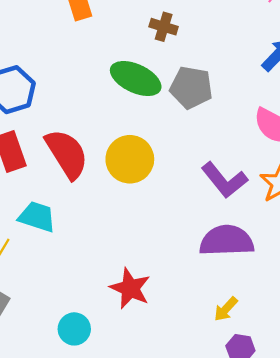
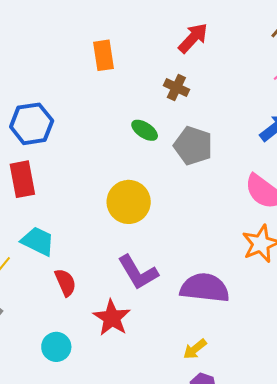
green ellipse: (136, 79) -> (145, 130), size x0.6
red semicircle: (67, 154) -> (65, 282), moved, size x0.6
purple L-shape: (224, 180) -> (138, 272), moved

